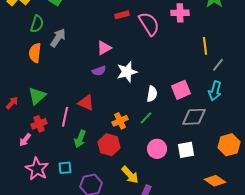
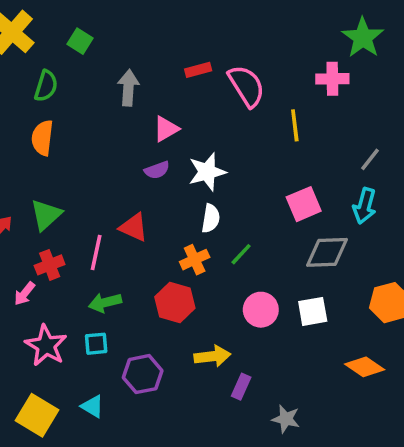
pink cross: (180, 13) -> (332, 79), moved
gray arrow: (58, 38) -> (128, 88), moved, turned -30
yellow line: (205, 46) -> (295, 125), moved
white semicircle: (152, 94) -> (211, 218), moved
green arrow: (80, 139) -> (105, 303), moved, turned 54
yellow arrow: (130, 175) -> (212, 356), turned -54

